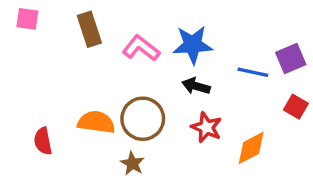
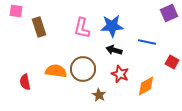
brown rectangle: (89, 29) -> (39, 27), moved
pink L-shape: (141, 48) -> (82, 28), turned -115
purple square: (291, 59) -> (169, 13), moved
brown star: (132, 163) -> (99, 95), moved

